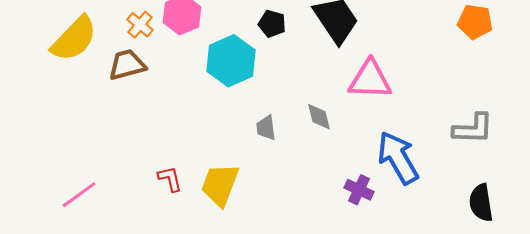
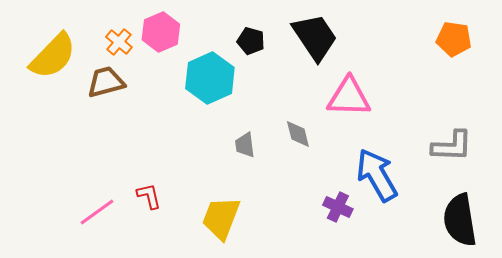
yellow trapezoid: (220, 185) -> (221, 218), moved
pink line: (79, 195) -> (97, 212), moved
black semicircle: (481, 203) -> (460, 220), size x1.4

